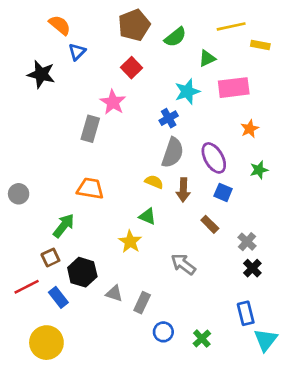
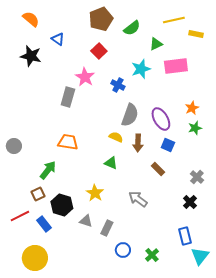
orange semicircle: (60, 25) -> (31, 19), moved
blue triangle: (77, 52) -> (58, 39), turned -40
blue cross: (169, 118) -> (118, 85), moved, turned -32
orange star: (250, 129) -> (192, 108), moved
yellow star: (130, 242) -> (95, 193), moved
gray cross: (247, 242) -> (197, 177), moved

